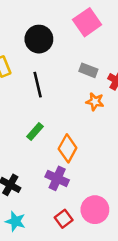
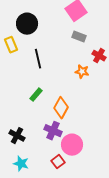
black circle: (39, 39) -> (27, 24), moved
gray rectangle: (88, 70) -> (79, 37), moved
pink circle: (95, 210) -> (72, 145), moved

